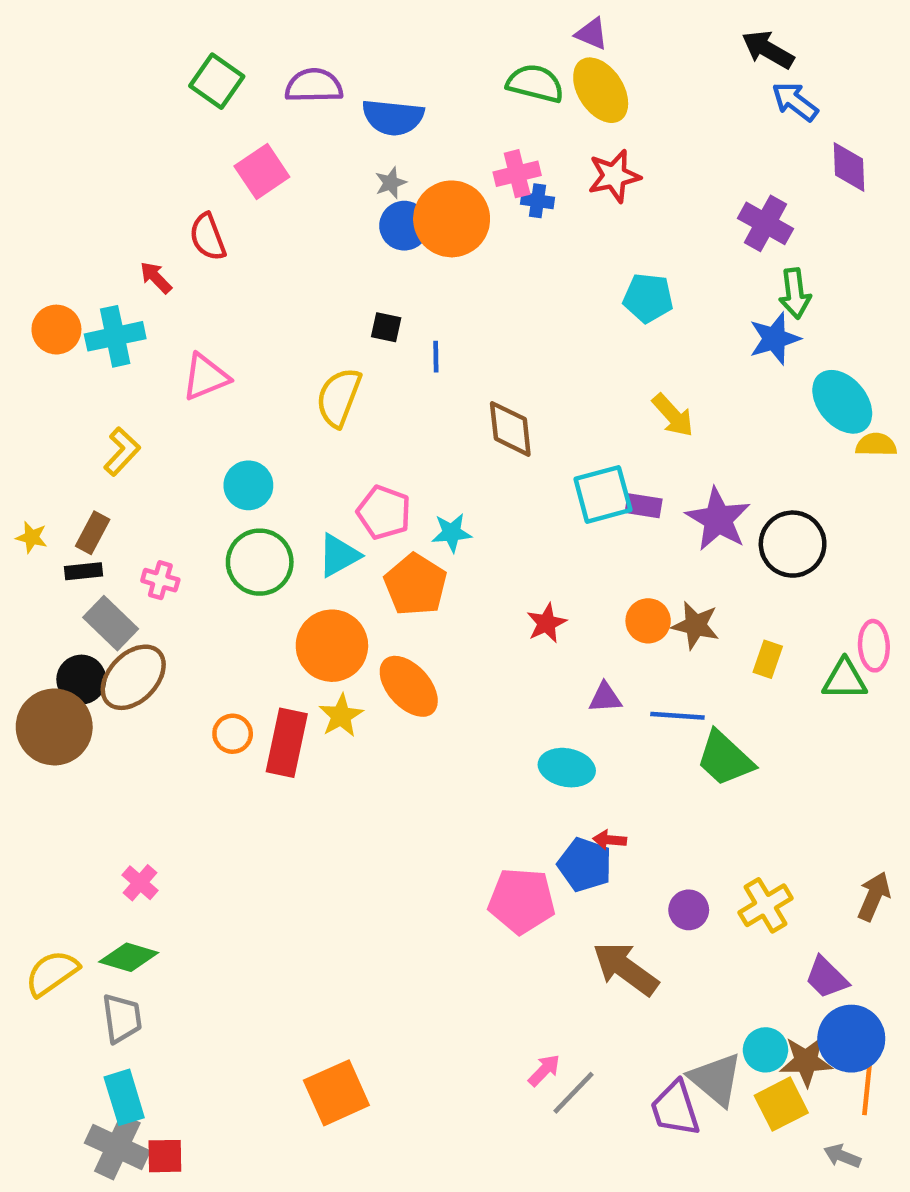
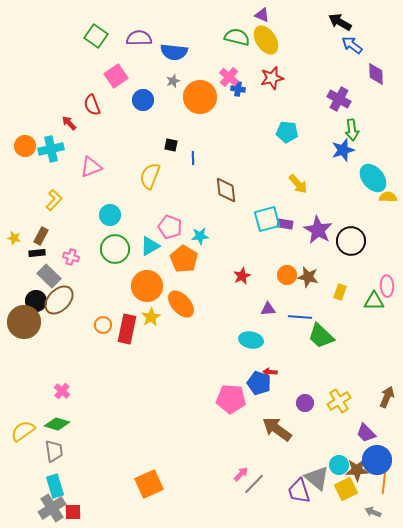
pink cross: (517, 174) -> (229, 77), turned -36
blue circle: (404, 226) -> (143, 100), moved
gray cross: (117, 1147) -> (52, 508), turned 32

